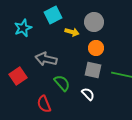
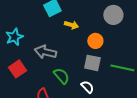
gray circle: (94, 22) -> (113, 15), moved
cyan star: (23, 28) -> (14, 37), moved

